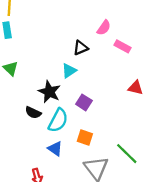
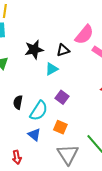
pink semicircle: (104, 28) -> (84, 35), size x1.5
black star: (49, 92) -> (34, 50), moved, turned 30
black semicircle: (33, 113) -> (18, 102), turned 72

